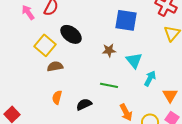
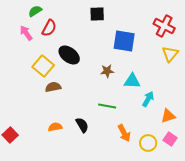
cyan triangle: (134, 60) -> (132, 81), turned -48
orange triangle: (170, 95) -> (168, 116), turned 42
orange semicircle: (57, 97) -> (55, 127), moved, turned 64
black semicircle: (84, 104) -> (82, 125), turned 84

